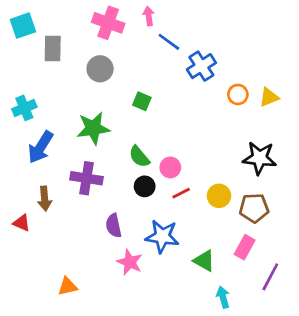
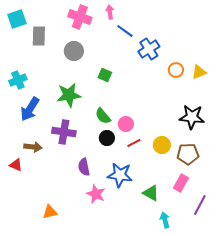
brown arrow: (45, 199) -> (33, 147), turned -78

